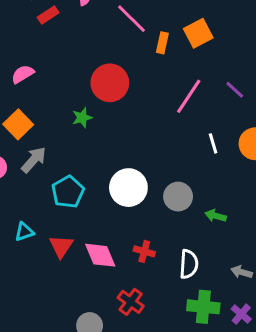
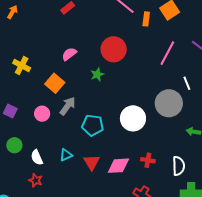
pink semicircle: (23, 74) -> (69, 54), moved
cyan pentagon: (68, 192) -> (93, 125), turned -30
gray circle: (178, 197) -> (169, 103), moved, size x1.4
pink diamond: (100, 255) -> (118, 166), turned -65

